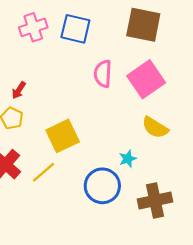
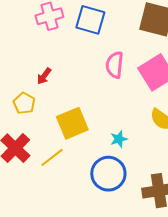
red arrow: (19, 90) -> (44, 76), moved
cyan star: (128, 159) -> (119, 139), moved

